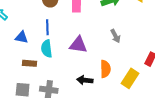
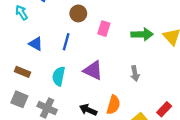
cyan semicircle: (47, 49) -> (59, 76), moved
brown rectangle: (30, 63) -> (22, 72), moved

